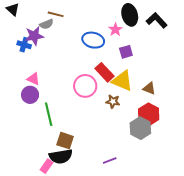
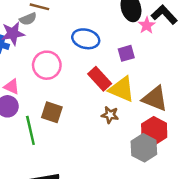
pink star: (115, 30) -> (147, 25), moved
pink circle: (85, 86) -> (47, 65), moved
brown triangle: (149, 88) -> (155, 99), size x1.6
brown square: (65, 141) -> (52, 112), moved

